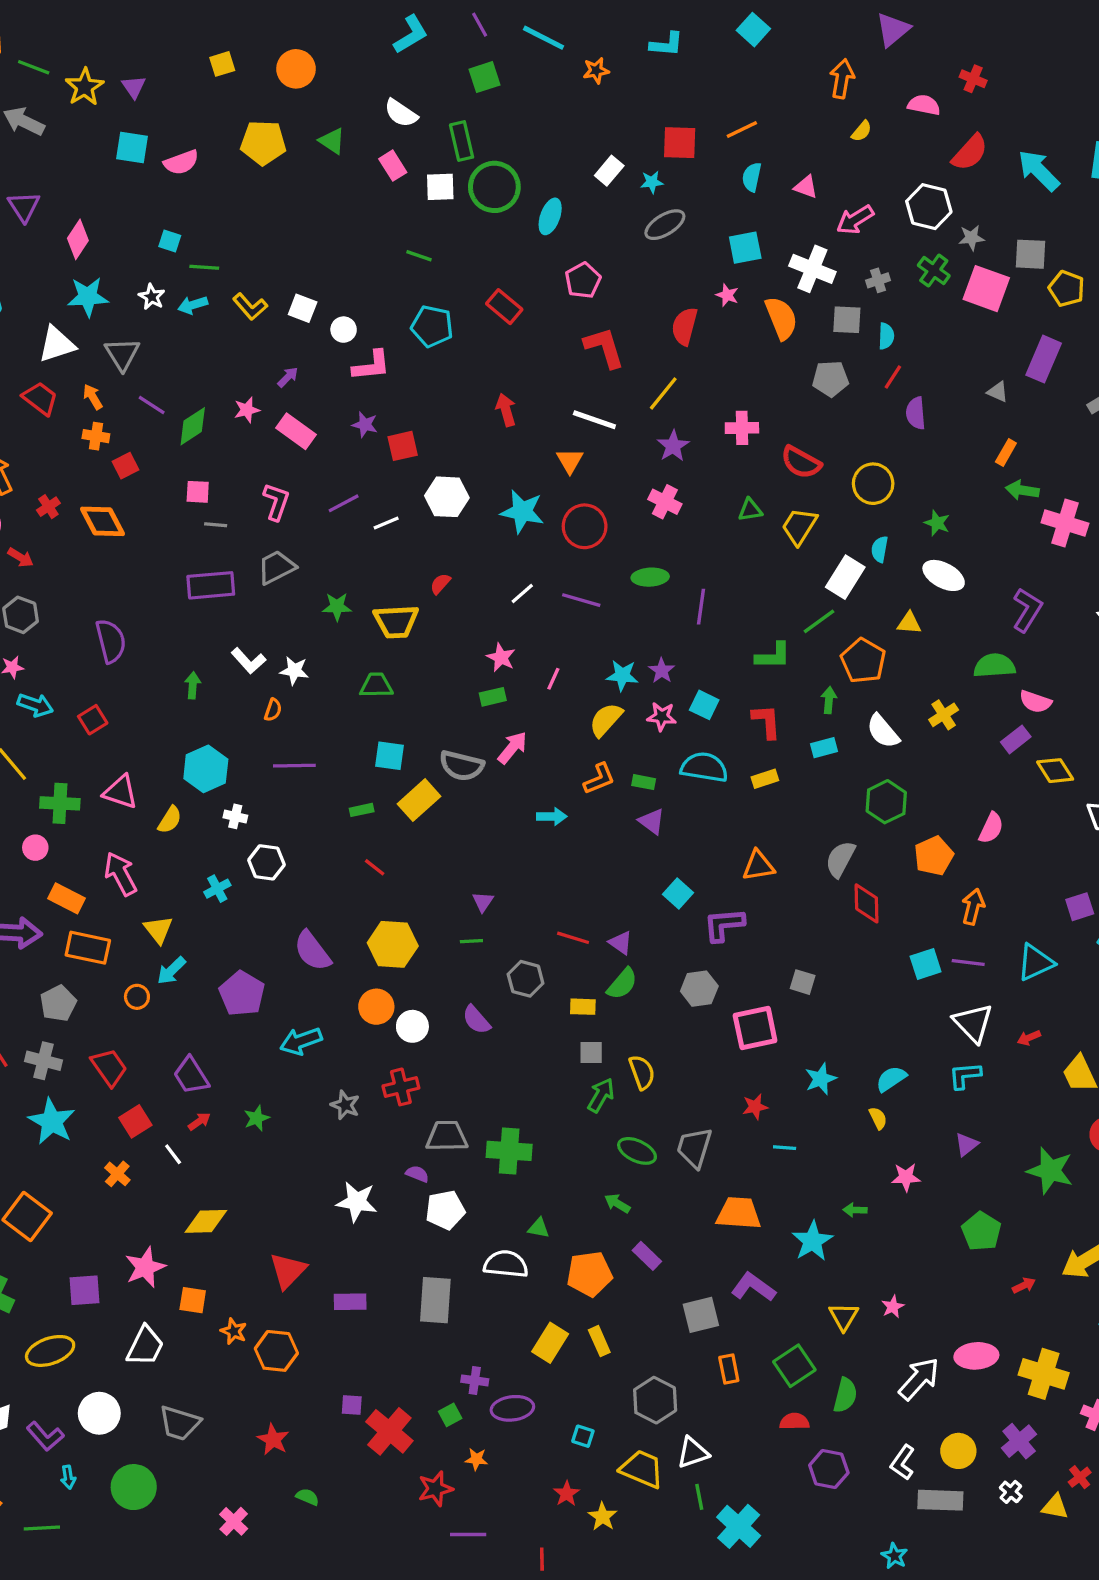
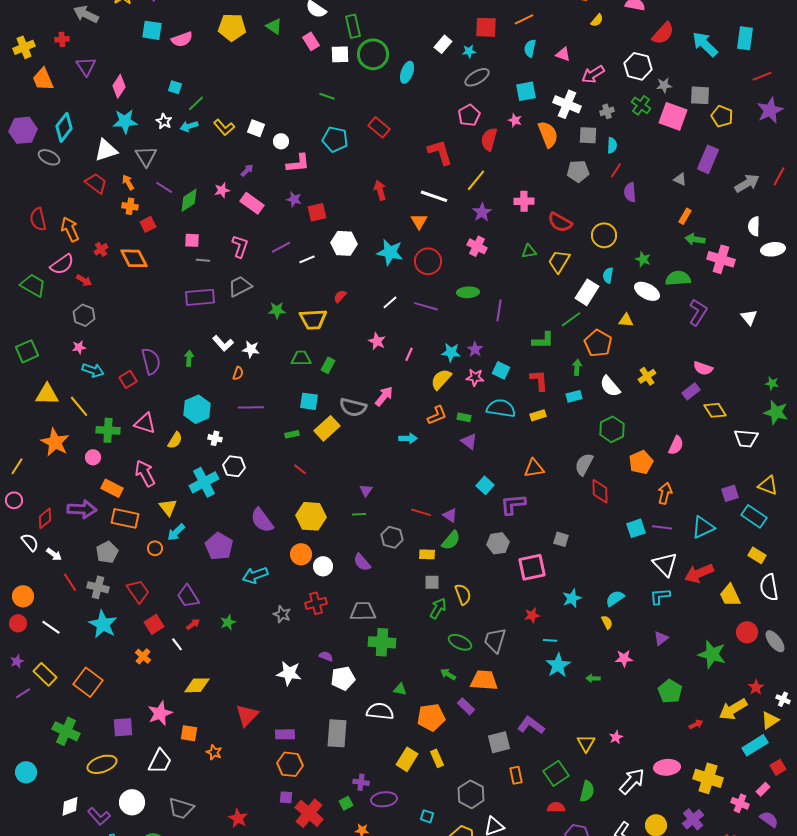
green line: (204, 267) -> (196, 103), turned -48
pink pentagon: (583, 280) -> (469, 115), moved
purple semicircle: (111, 641) -> (151, 361), moved
green semicircle: (994, 666) -> (678, 278), moved
green rectangle: (493, 697) -> (328, 365), moved, turned -49
cyan cross: (217, 889) -> (204, 482), size x1.8
red arrow: (1029, 1038) -> (699, 573), size x2.0
gray trapezoid: (447, 1136) -> (363, 611), moved
orange trapezoid: (739, 1213) -> (484, 680), moved
cyan star: (812, 1241) -> (558, 665), moved
orange hexagon: (276, 1351) -> (290, 764), moved

